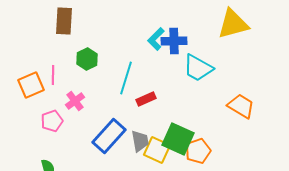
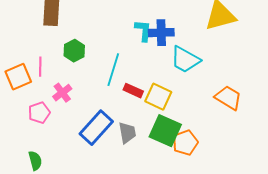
cyan L-shape: (156, 39) -> (143, 31), turned 140
red rectangle: (146, 99) -> (133, 91), turned 48
yellow square: (157, 150) -> (158, 97), moved

